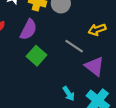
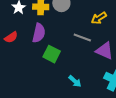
cyan arrow: (69, 94) -> (75, 81), moved

